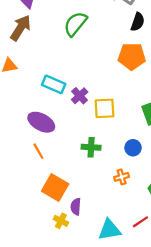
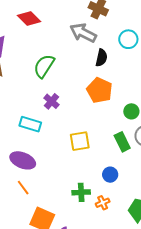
orange pentagon: (132, 56) -> (100, 90), turned 30
purple cross: (80, 96) -> (52, 101), moved
green cross: (91, 147) -> (81, 192), moved

